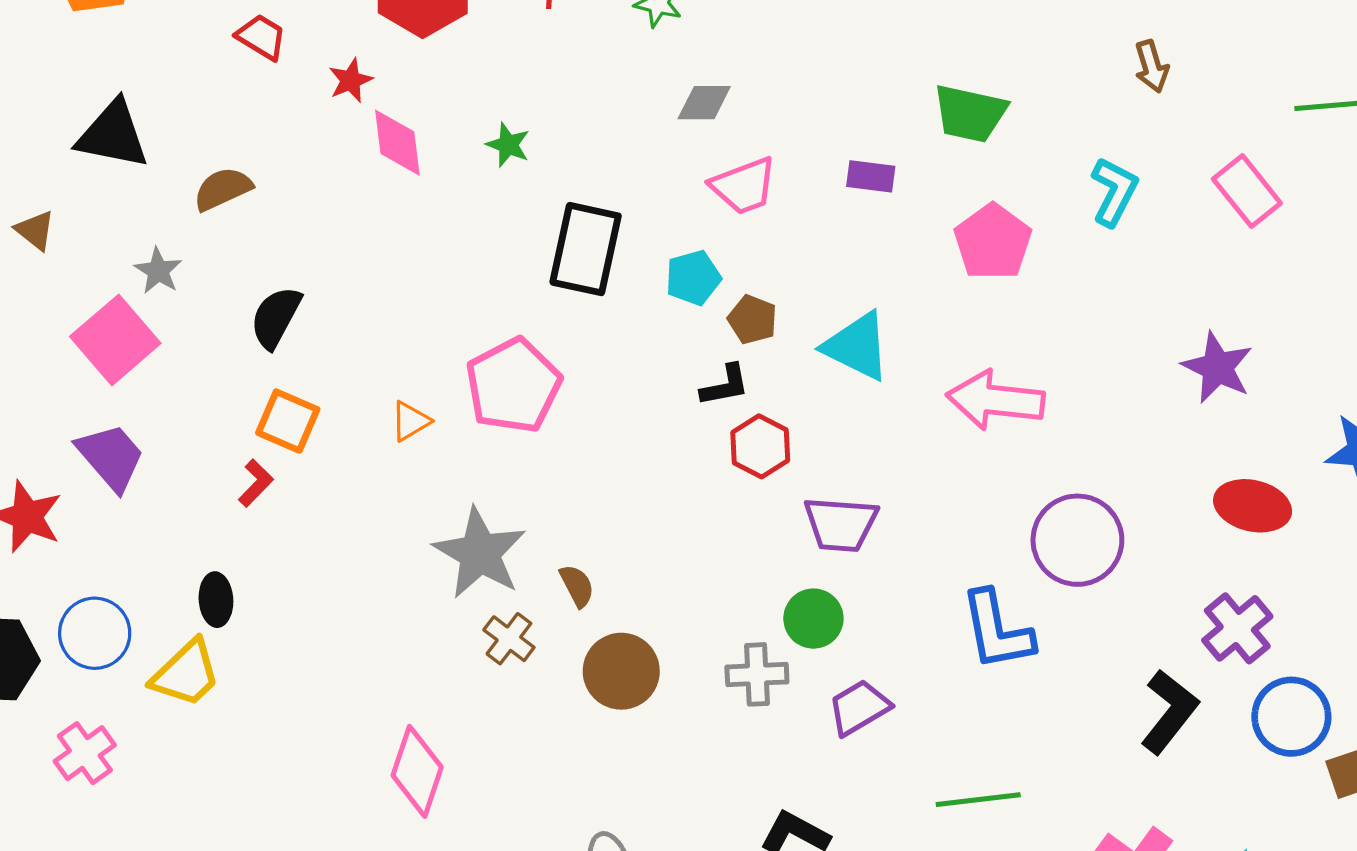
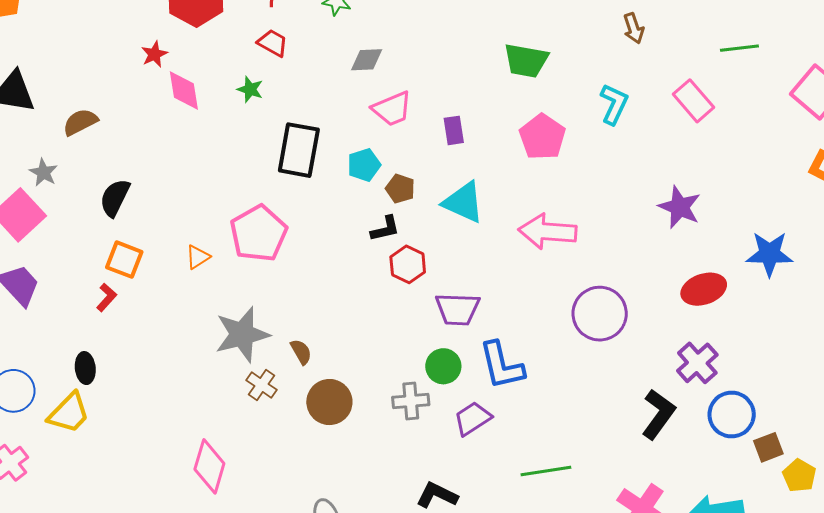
red trapezoid: (261, 37) -> (273, 43), moved
purple rectangle: (871, 176) -> (454, 130), moved, turned 76
red ellipse: (1253, 506) -> (704, 289), turned -30
gray star: (480, 553) -> (242, 334), turned 30
blue L-shape: (997, 630) -> (502, 366), moved

